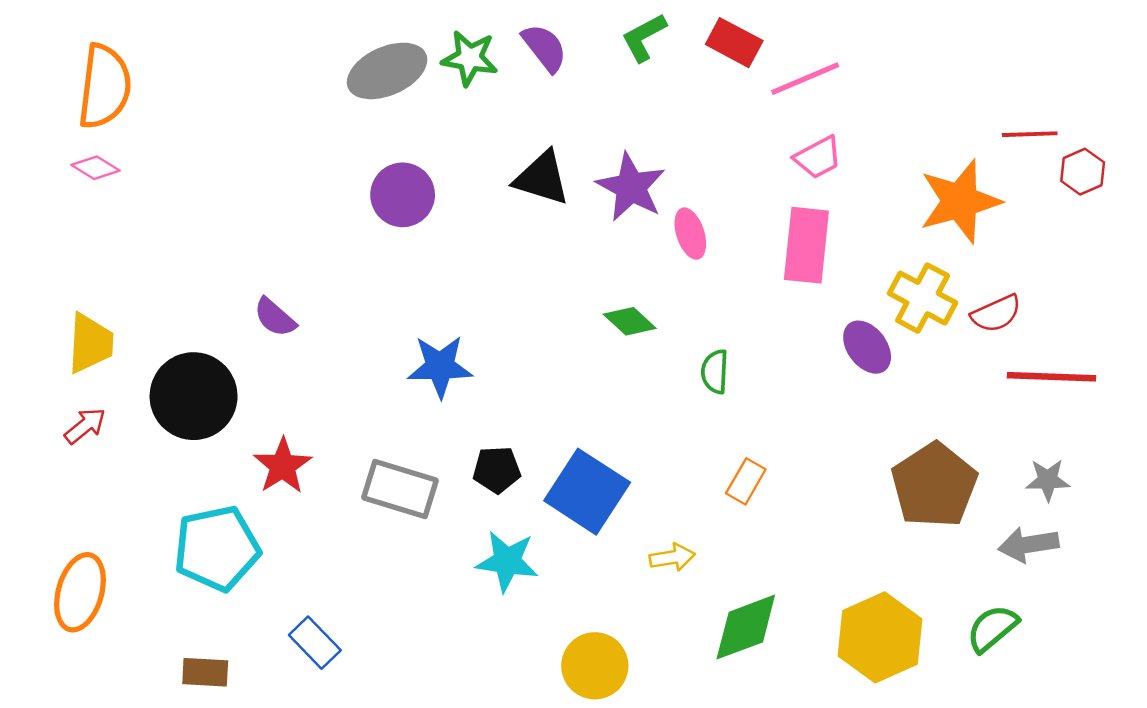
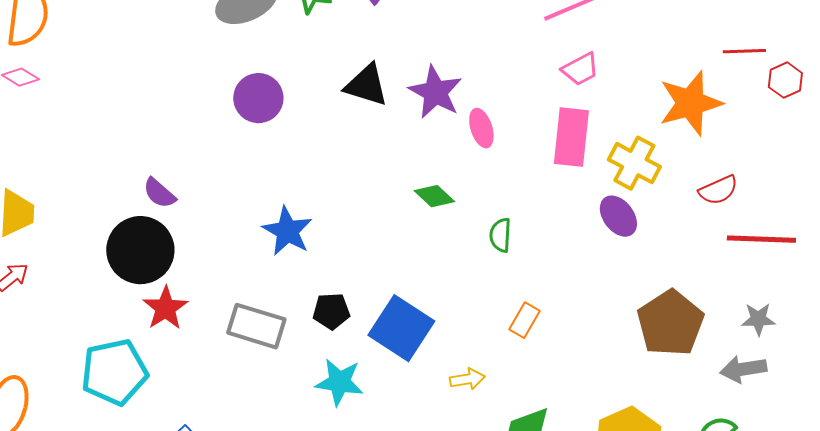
yellow cross: (923, 298) -> (634, 163), moved
blue star: (440, 366) -> (287, 231), turned 30
black circle: (194, 396) -> (140, 250), moved

